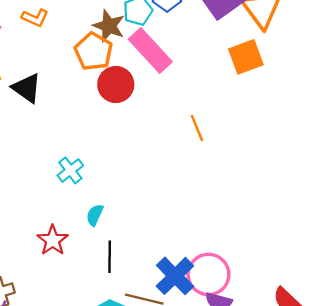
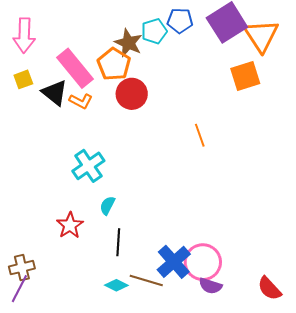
orange L-shape: (35, 18) -> (81, 101), moved
pink rectangle: (150, 50) -> (75, 68), moved
cyan cross: (70, 170) -> (88, 166), size x1.4

